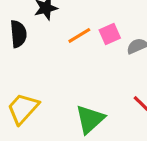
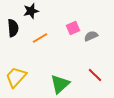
orange line: (79, 35) -> (40, 38), moved

